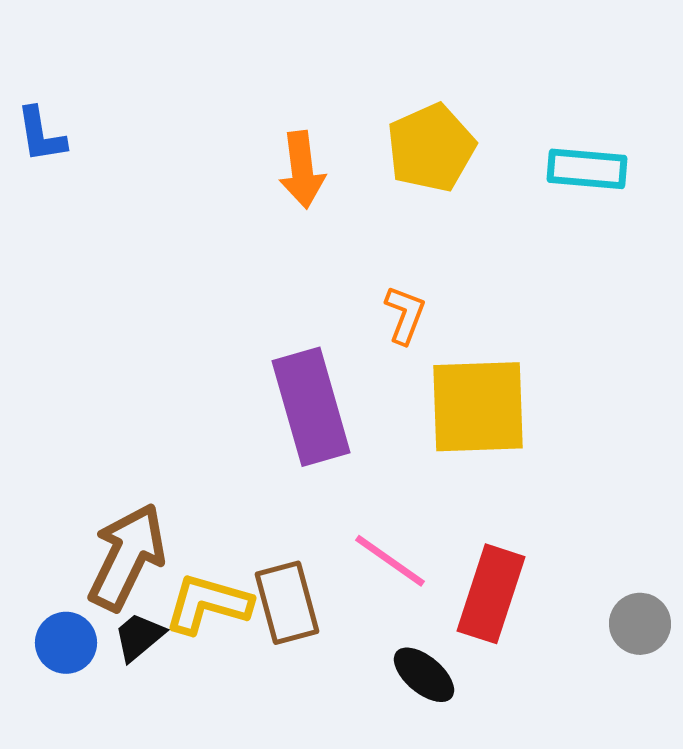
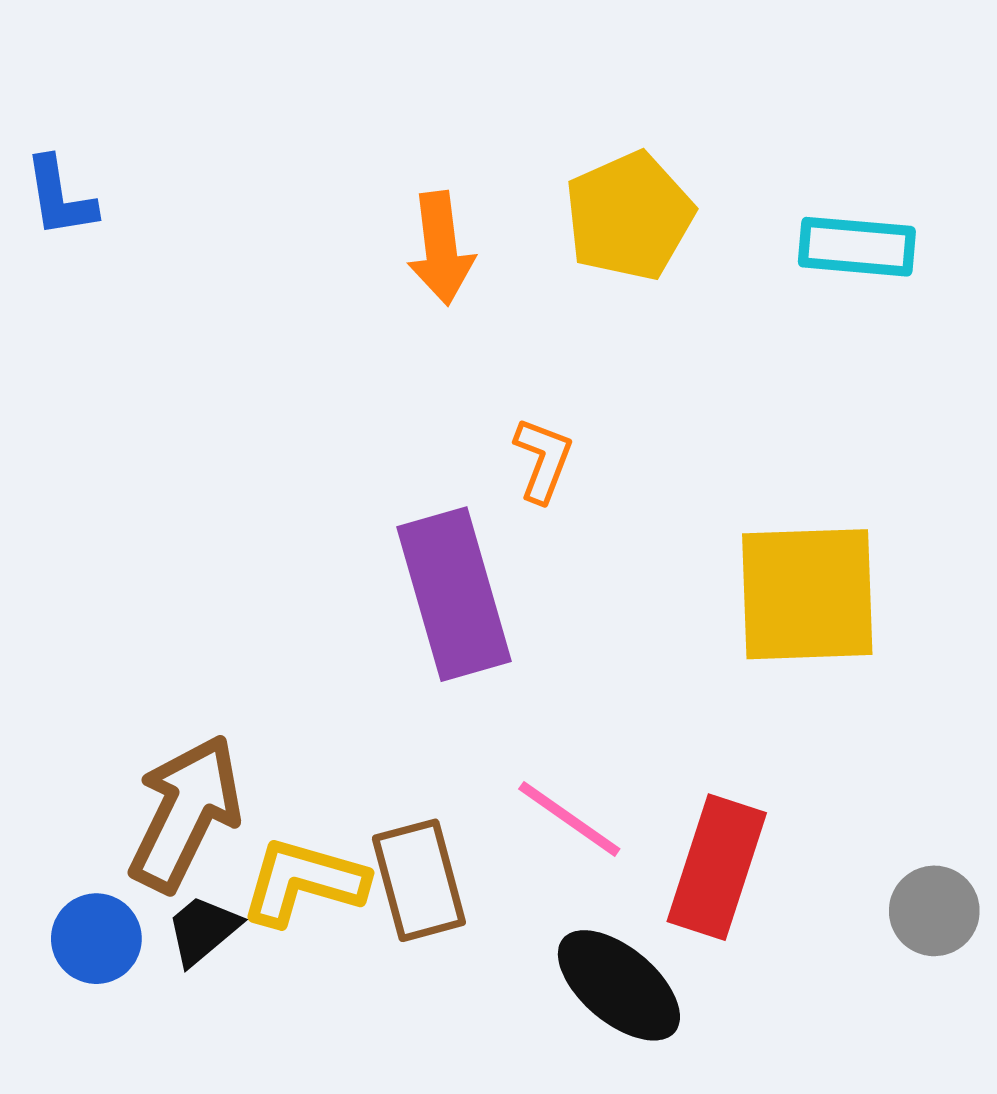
orange L-shape: (405, 315) -> (543, 460), moved
yellow square: (478, 407) -> (807, 594), moved
black ellipse: (424, 675) -> (619, 985), size x1.4

